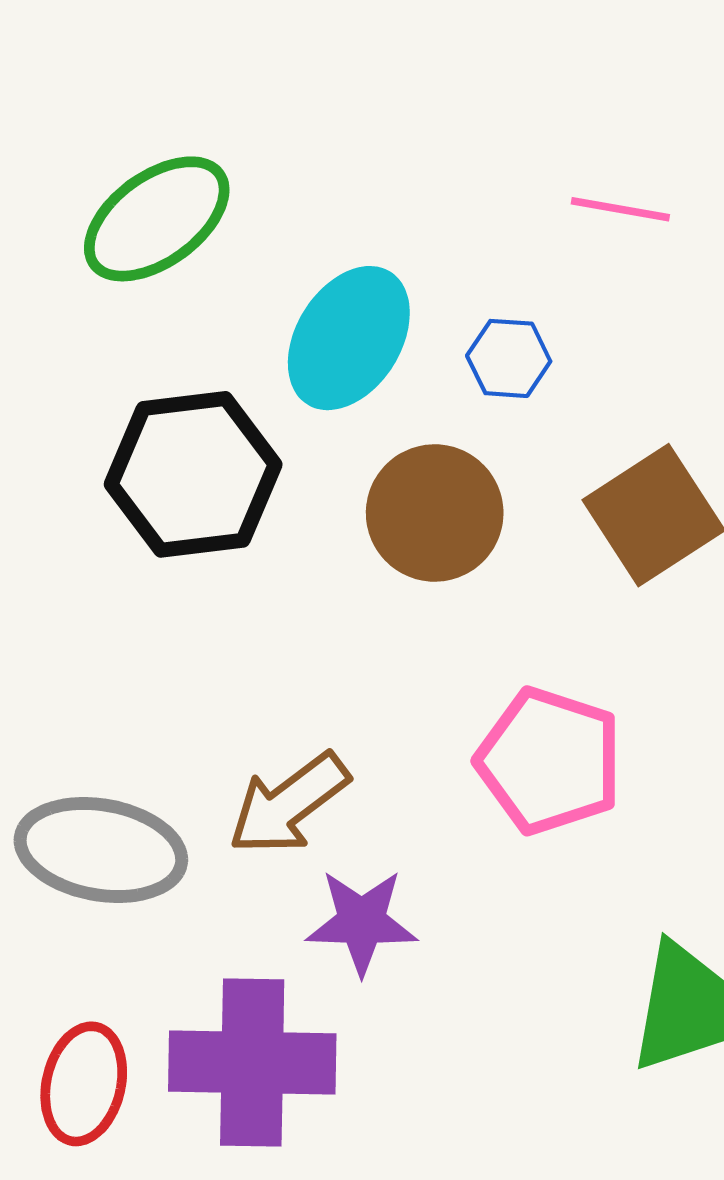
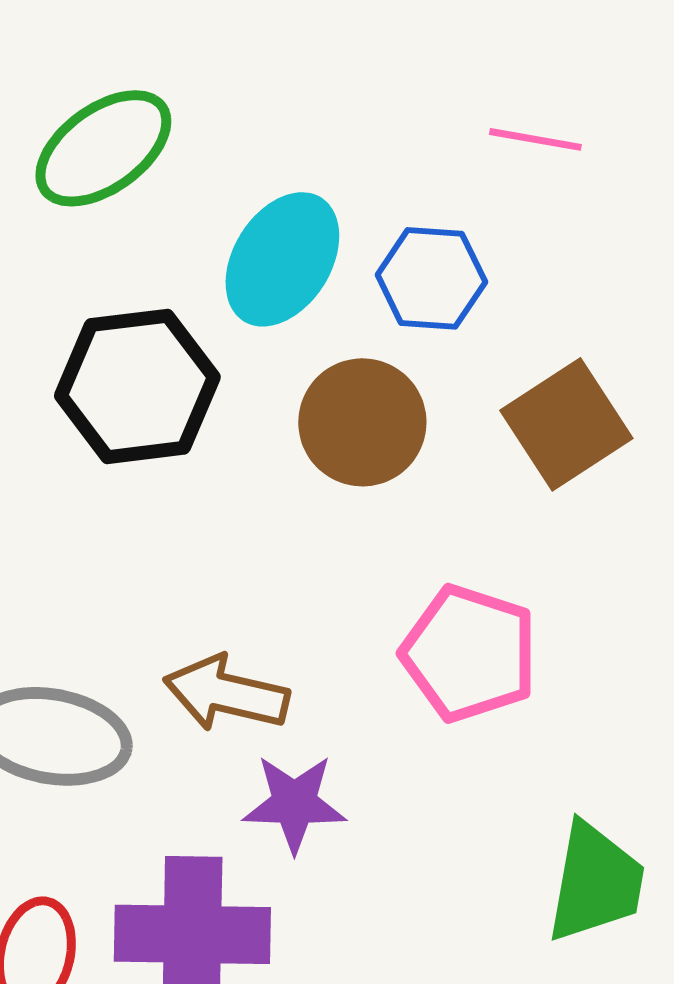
blue hexagon: (509, 358) -> (431, 278), size x1.4
brown arrow: (289, 804) -> (226, 693), turned 50

